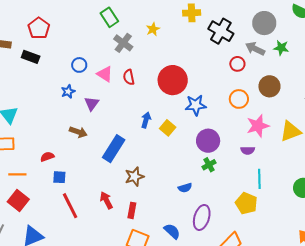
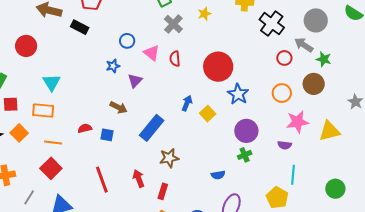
green star: (281, 48) -> (324, 59), moved
blue star: (196, 105) -> (238, 94), turned 30
blue square: (59, 177) -> (107, 135), moved

